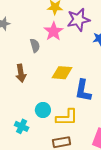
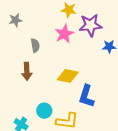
gray semicircle: (35, 45) -> (35, 45), moved

